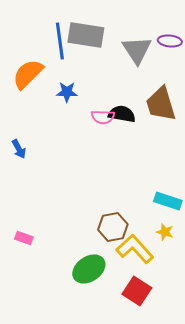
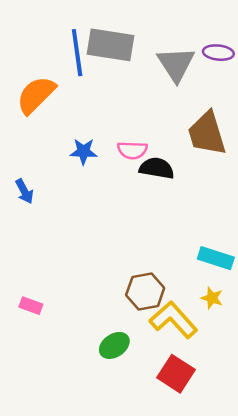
blue star: (67, 92) -> (83, 151), moved
black semicircle: (122, 114) -> (157, 168), moved
green ellipse: (89, 269) -> (114, 345), size x0.7

